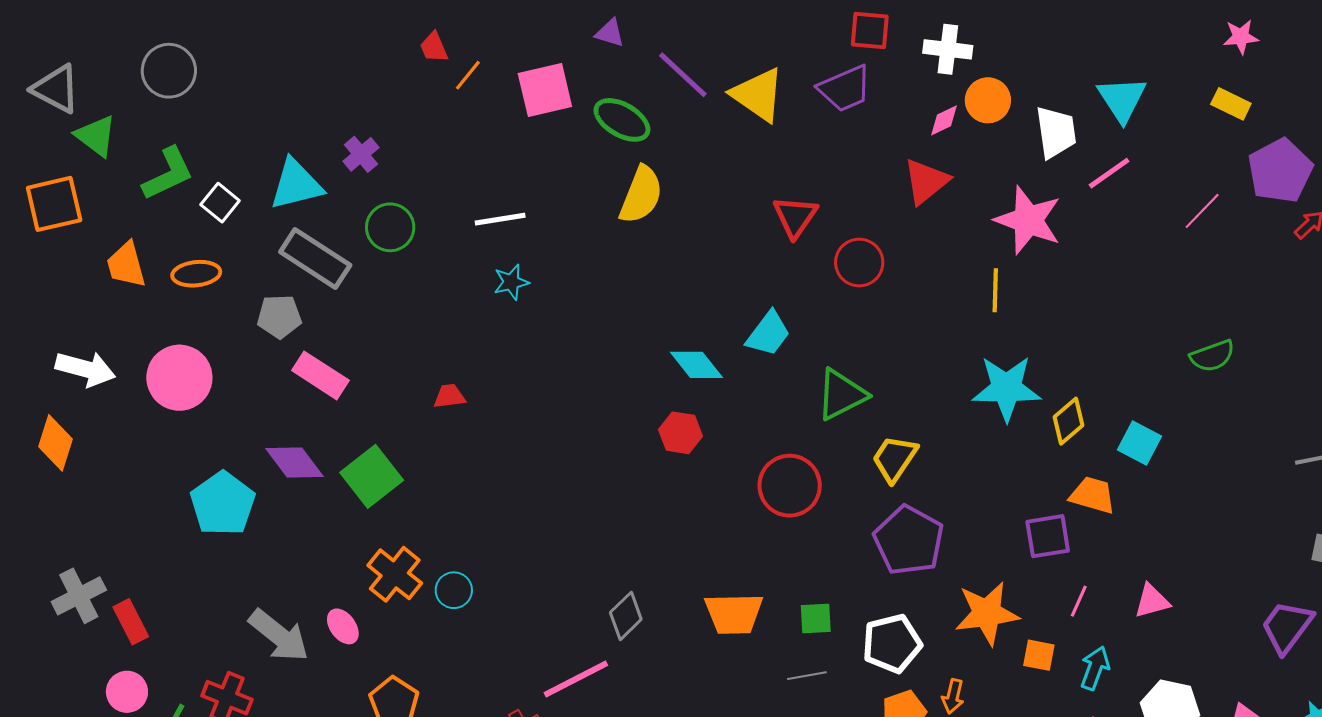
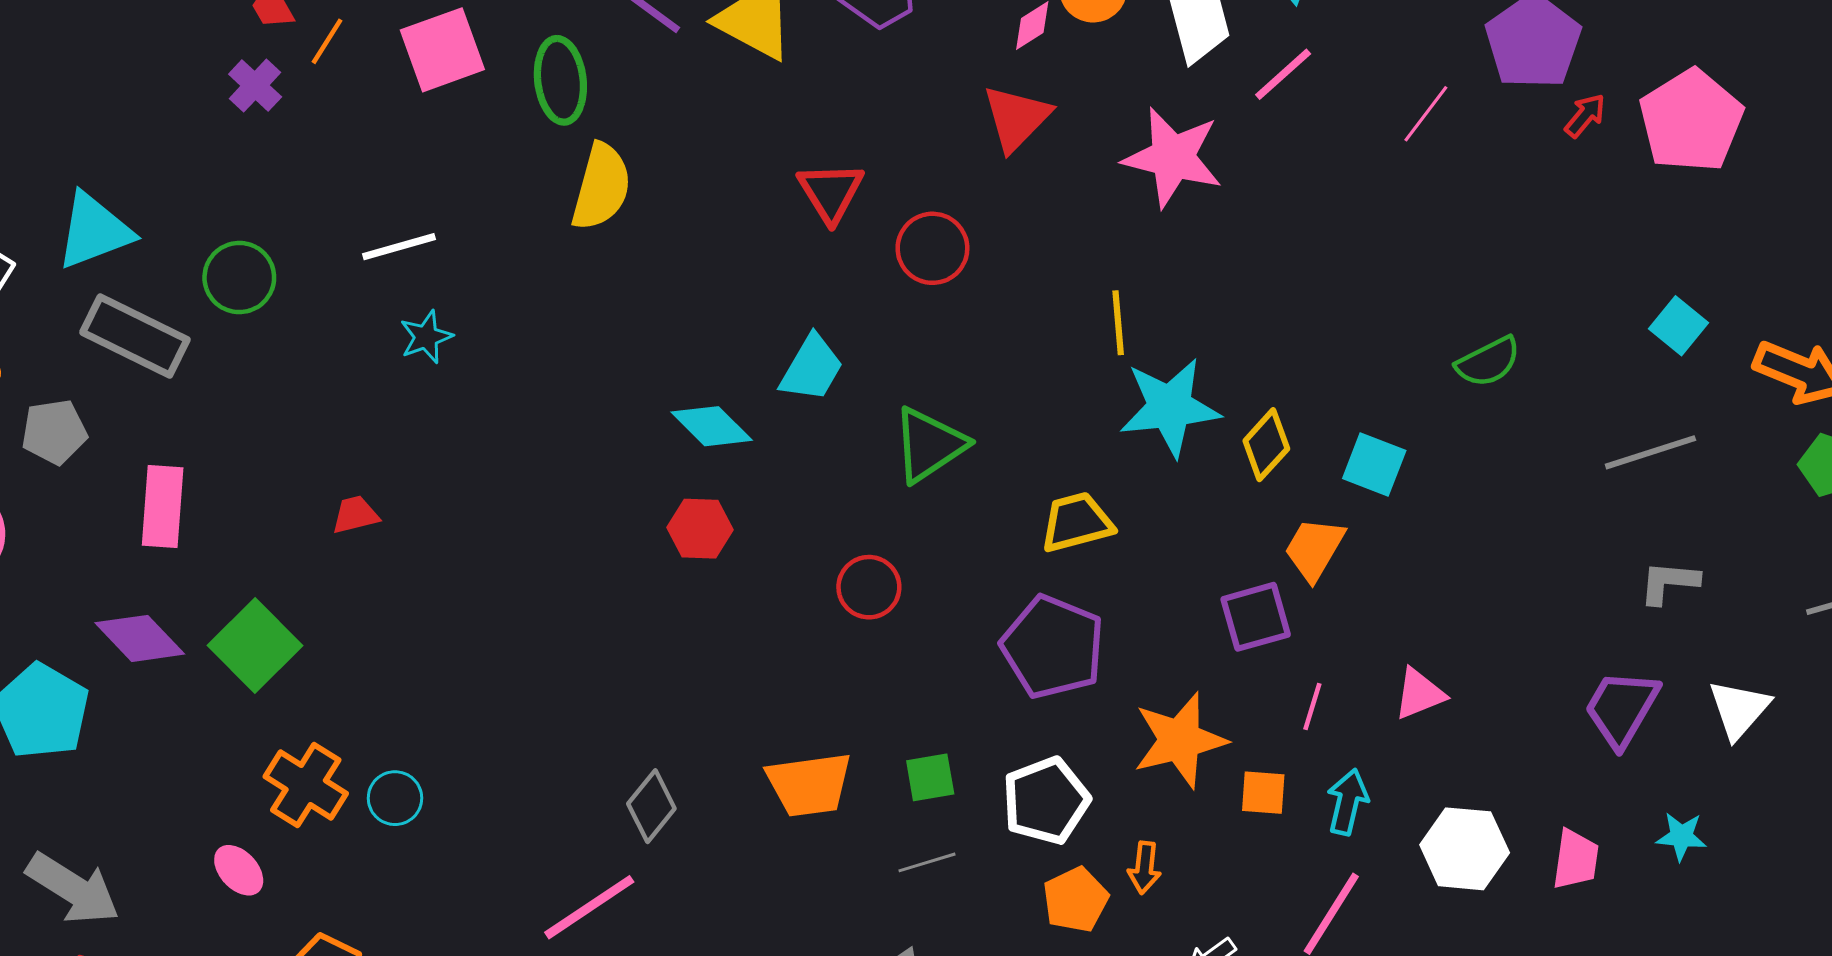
green ellipse: (622, 120) -> (560, 80), turned 60
purple cross: (361, 154) -> (255, 86), moved
yellow line: (995, 290) -> (1118, 323), moved
gray pentagon: (279, 317) -> (54, 432), moved
green semicircle: (1212, 356) -> (1488, 362), moved
pink rectangle: (320, 375) -> (163, 506), turned 68
yellow trapezoid: (895, 458) -> (1077, 522), moved, turned 48
red circle: (790, 486) -> (869, 587), size x0.7
orange trapezoid: (1093, 495) -> (1314, 549), turned -69
gray arrow: (279, 636) -> (73, 889), moved

